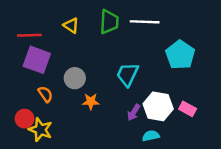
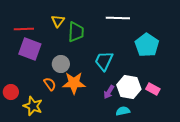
green trapezoid: (109, 22) -> (76, 32), moved
yellow triangle: (71, 25) -> (58, 21), turned 32
orange semicircle: (45, 94) -> (50, 84), moved
orange star: (91, 101) -> (74, 83), size x1.6
red circle: (25, 119) -> (11, 92), moved

